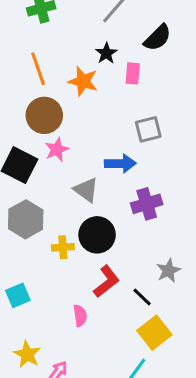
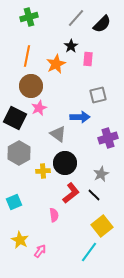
black semicircle: (158, 38) -> (102, 24), moved
orange line: (38, 69) -> (27, 56), turned 30
orange star: (83, 81) -> (56, 64), turned 30
purple cross: (147, 204) -> (108, 138), moved
gray star: (168, 271) -> (101, 174), moved
black line: (142, 297) -> (94, 195), moved

